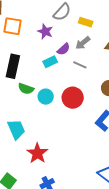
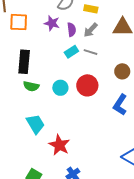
purple semicircle: (64, 49) -> (71, 30), moved, turned -48
cyan rectangle: (50, 62) -> (71, 52), moved
green semicircle: (26, 89) -> (31, 86), moved

